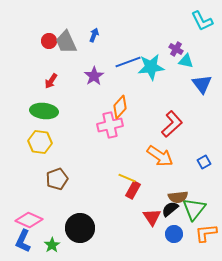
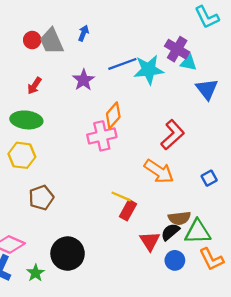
purple cross: (176, 49) -> (177, 49), size x1.5
green triangle: (194, 209) -> (198, 232), turned 50
orange L-shape: (206, 233) -> (211, 259), turned -110

